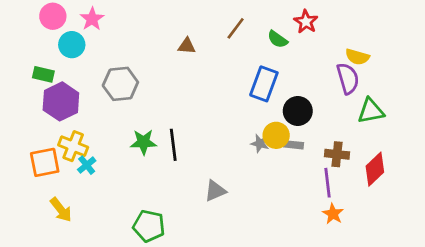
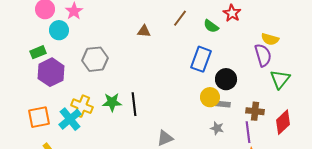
green rectangle: (43, 74) -> (38, 52), turned -35
green triangle: (371, 111) -> (280, 79), turned -40
gray star: (260, 143) -> (217, 128), moved
yellow cross: (73, 146) -> (82, 106), moved
cyan cross: (87, 165) -> (70, 119), size x1.6

